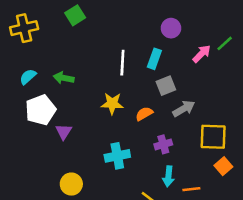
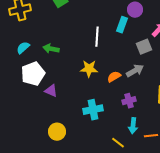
cyan rectangle: (154, 59) -> (122, 25), moved
gray square: (166, 86) -> (144, 47), moved
gray arrow: (184, 109) -> (135, 71), moved
purple triangle: (64, 132) -> (51, 91), turned -40

